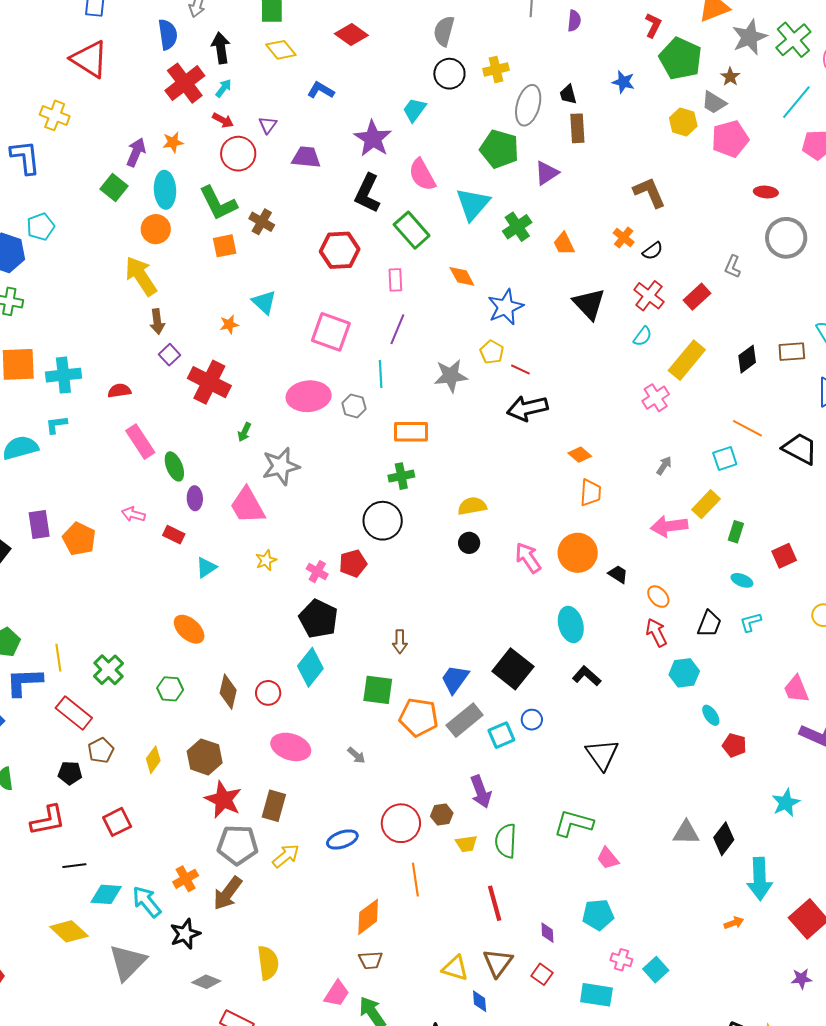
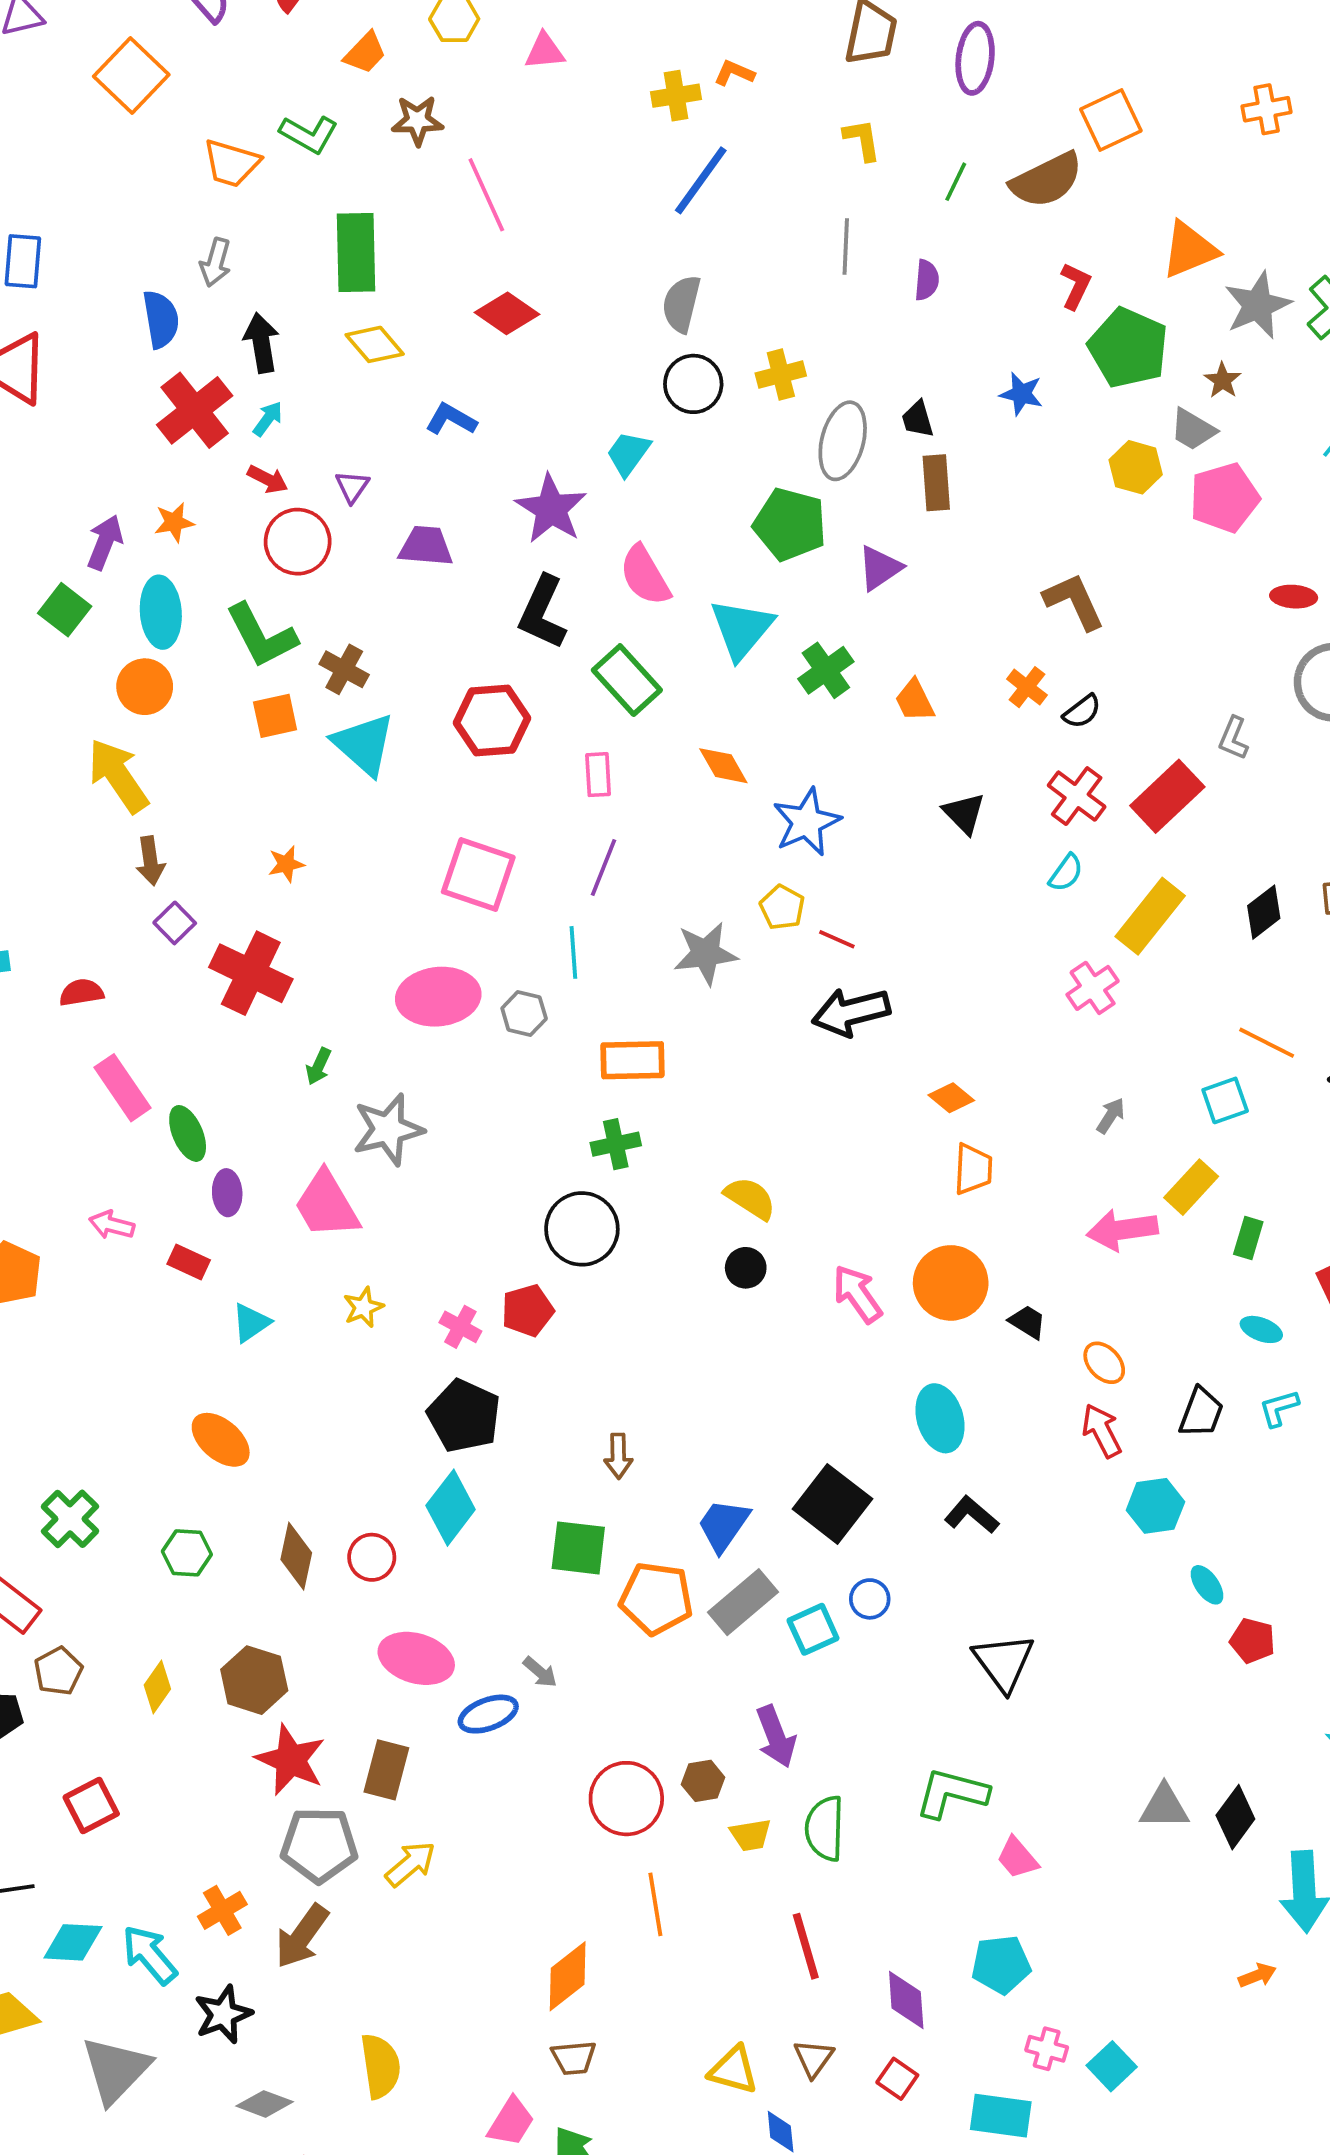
red rectangle: (697, 297) -> (1167, 796), size x1.4
cyan triangle: (264, 302) -> (364, 744), moved, size x1.4
black triangle: (589, 304) -> (964, 813), size x0.7
yellow semicircle: (472, 506) -> (750, 1198), turned 44
blue ellipse: (342, 839) -> (488, 1714), moved
purple diamond: (547, 933) -> (906, 2000), size x1.5
brown triangle: (498, 963) -> (814, 2058), size x0.7

